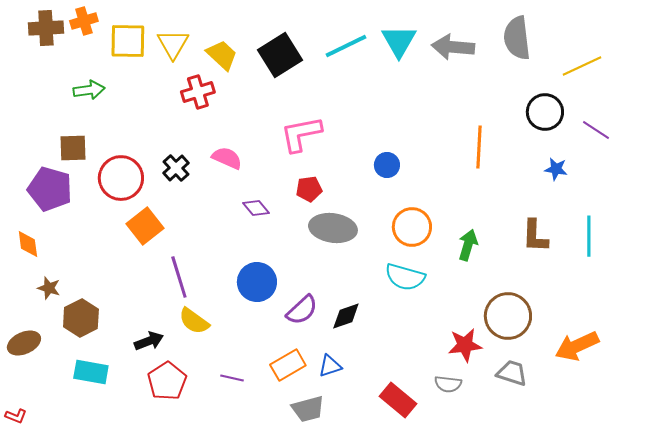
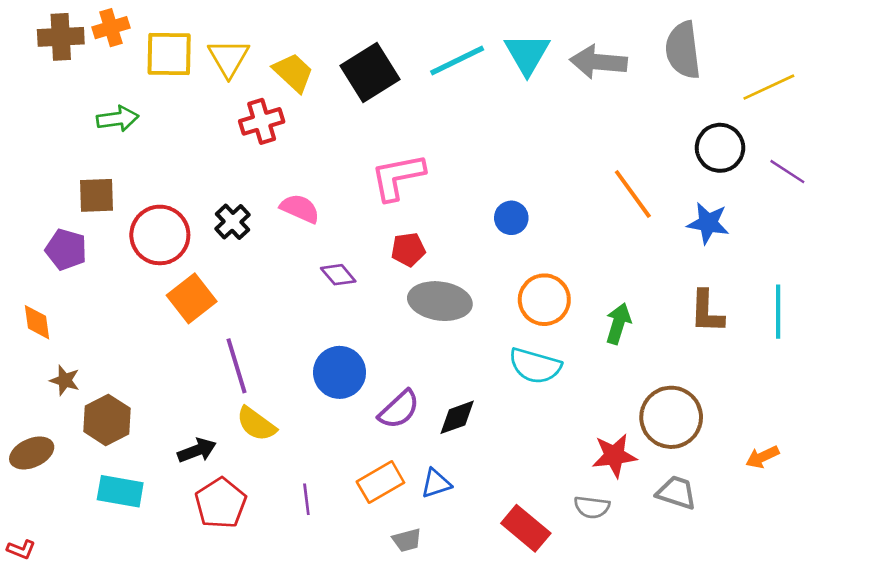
orange line: (479, 147) -> (633, 194), turned -39
blue star: (556, 169) -> (708, 223), moved, size x1.4
purple pentagon: (50, 189) -> (66, 250), size x0.7
orange arrow: (577, 346) -> (762, 457), size x0.6
purple line: (232, 378) -> (306, 499), turned 70
gray trapezoid: (308, 409) -> (407, 540), size x0.7

